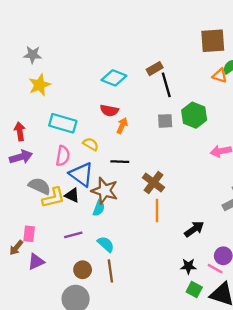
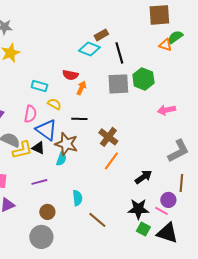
brown rectangle: (155, 69) -> (101, 35), moved
cyan diamond: (114, 78) -> (89, 49), moved
gray square: (165, 121) -> (118, 84), size x1.6
cyan rectangle: (63, 123) -> (39, 86), moved, size x0.7
orange line: (157, 210) -> (111, 161), turned 36
cyan semicircle: (106, 244) -> (77, 198), moved, turned 42
black star: (188, 266) -> (138, 209), size x1.5
brown line: (110, 271) -> (97, 220), moved, turned -42

